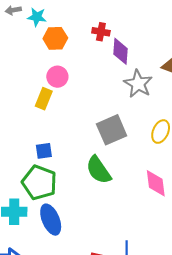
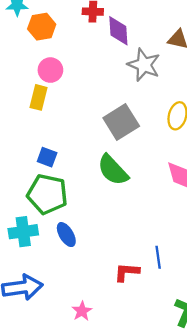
blue square: (44, 151) -> (47, 157), turned 36
blue ellipse: (51, 220) -> (66, 235), size x0.7

